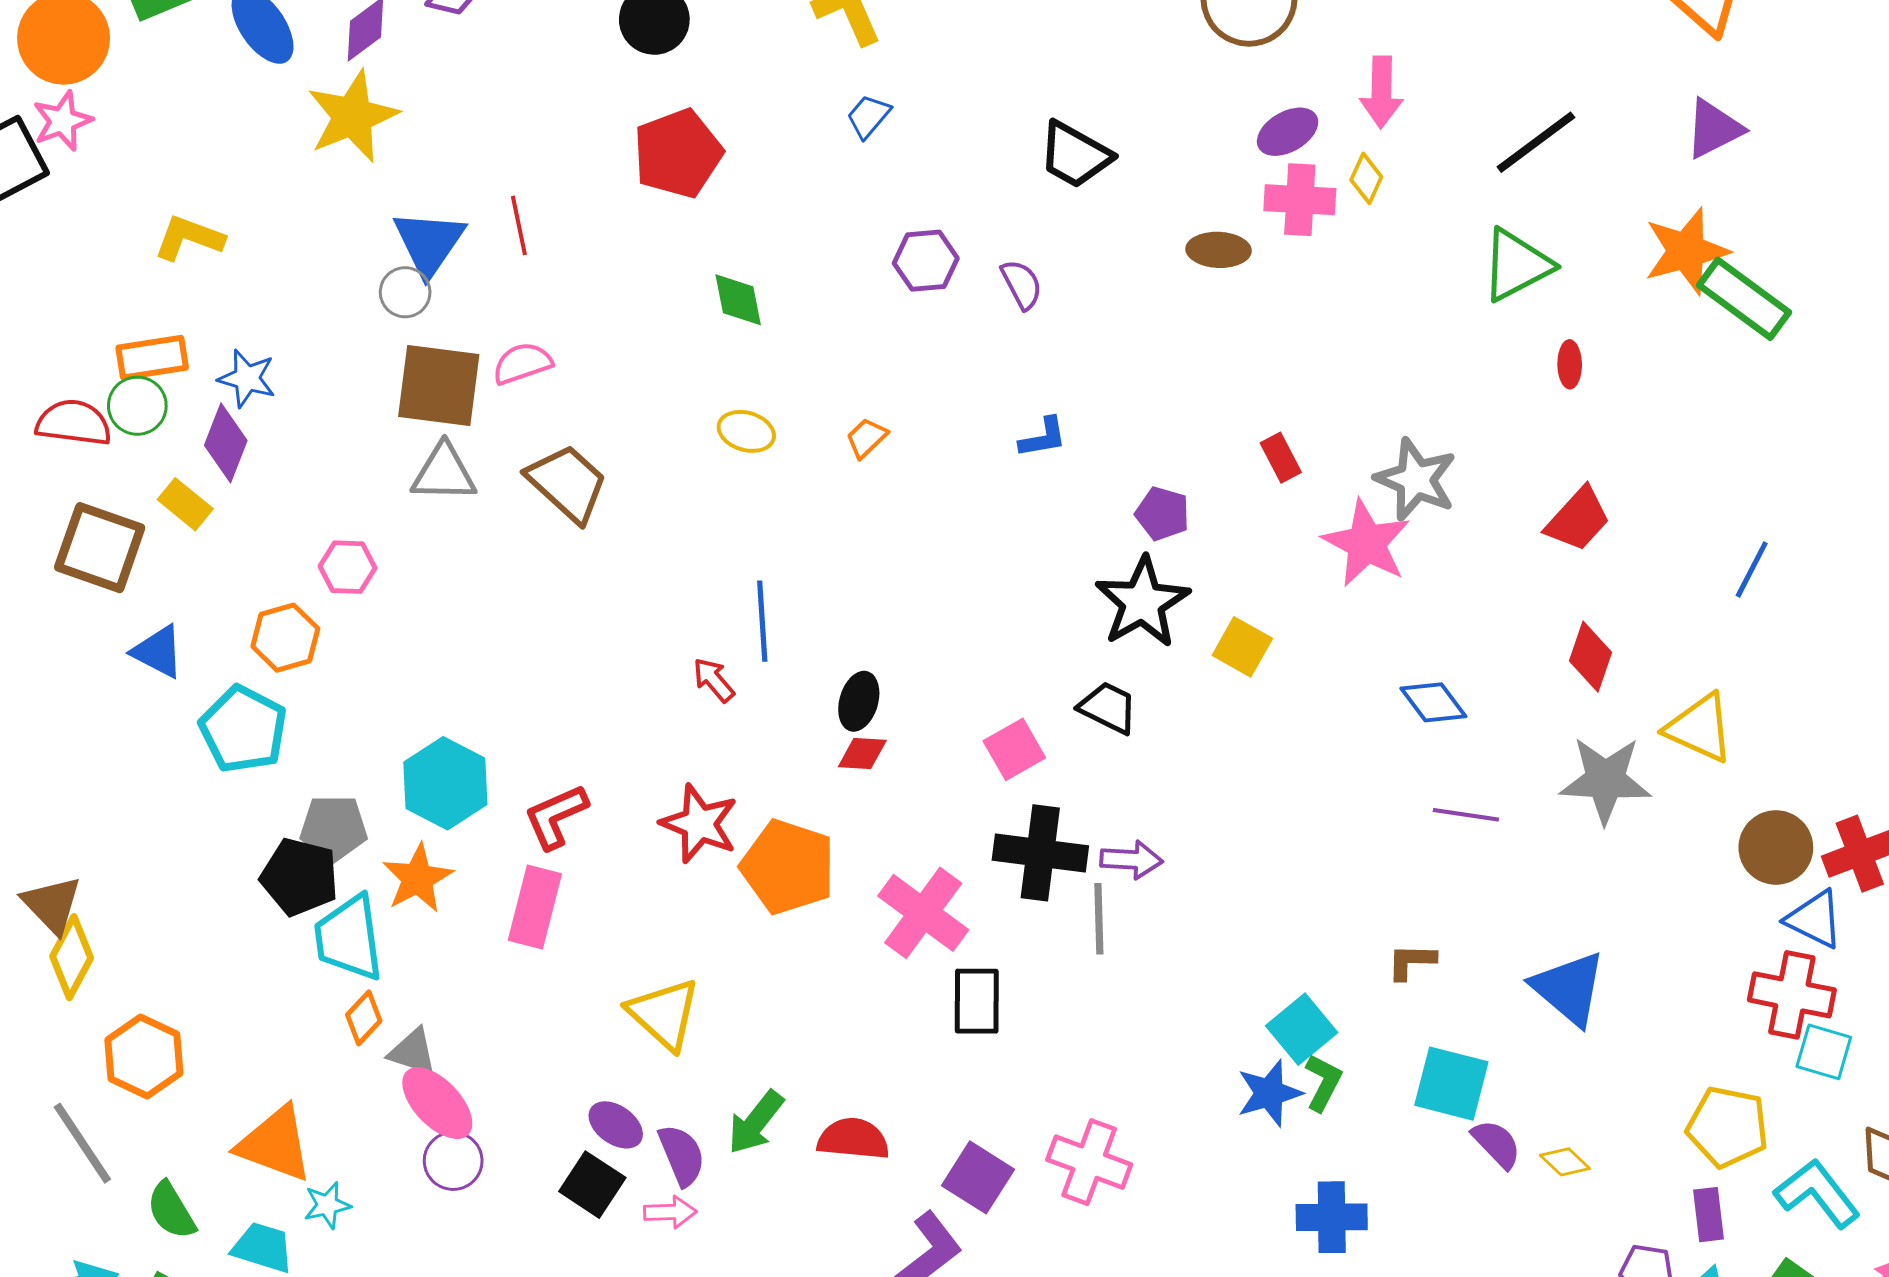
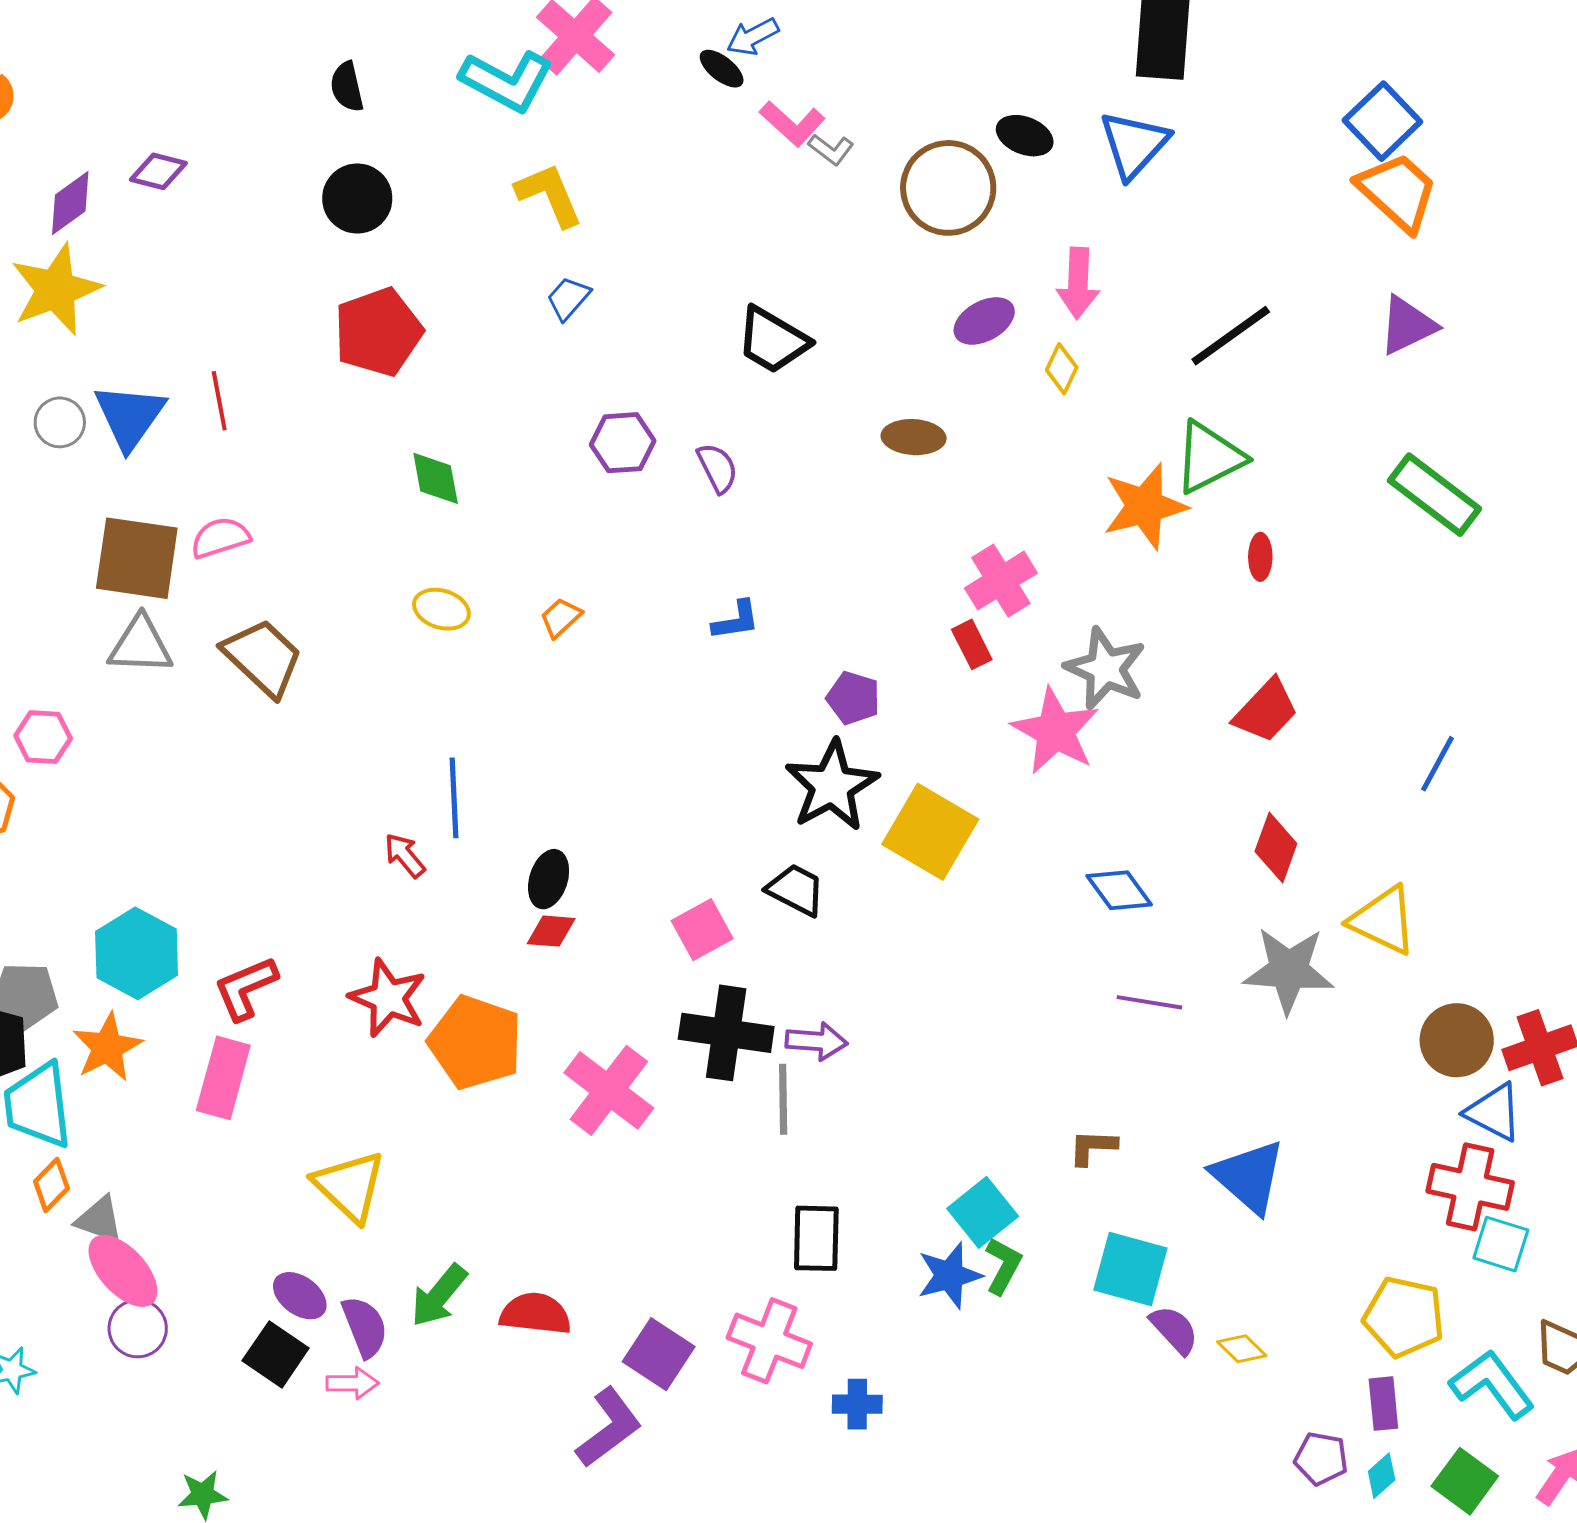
pink cross: (1300, 200) -> (1001, 581), moved, turned -36
orange star: (1686, 251) -> (1145, 506), moved
gray circle: (405, 292) -> (60, 422), moved
yellow square: (1242, 647) -> (930, 832), size x1.6
black rectangle: (977, 1001) -> (816, 1238), moved
blue cross: (1332, 1217) -> (857, 1404), moved, size x0.7

